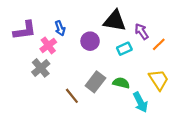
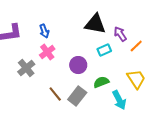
purple circle: (90, 41) -> (78, 65), moved
pink cross: (48, 45) -> (47, 52), moved
gray rectangle: (95, 82) -> (77, 96), moved
green semicircle: (121, 83) -> (101, 82), turned -35

